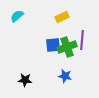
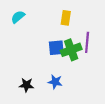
yellow rectangle: (62, 17) -> (66, 18), turned -56
blue star: (65, 76) -> (55, 82), moved

